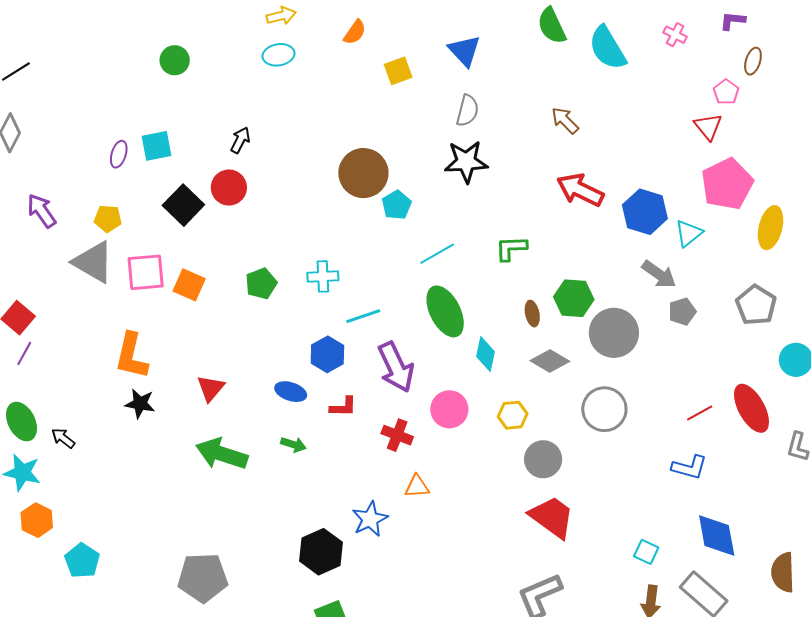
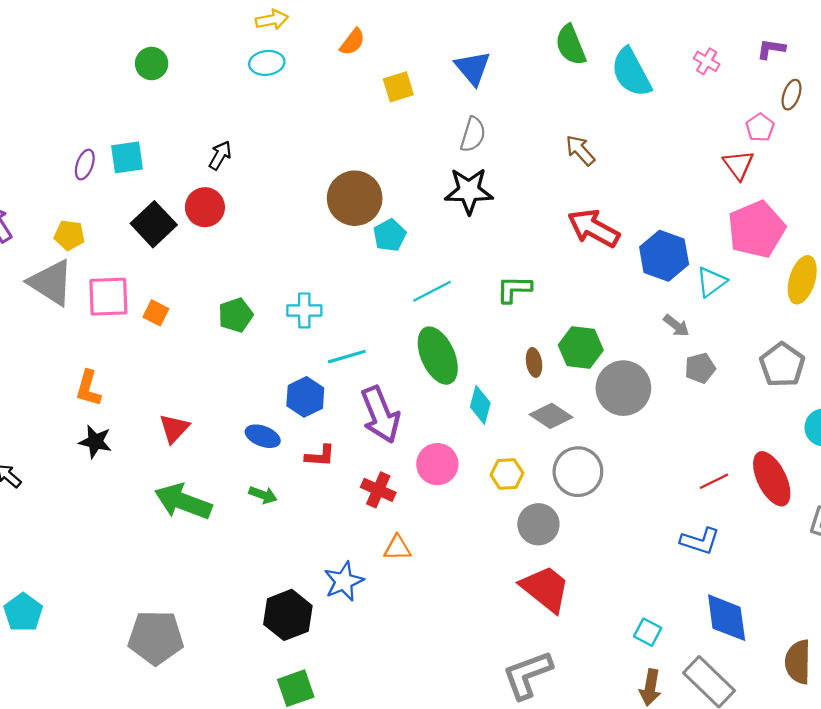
gray arrow: (659, 274) -> (676, 326), size x0.7
orange square: (189, 285) -> (156, 313), size x0.7
orange L-shape: (131, 356) -> (88, 388), size x0.7
gray circle: (604, 409) -> (578, 472), moved

